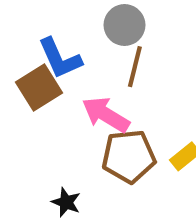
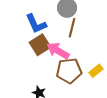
brown square: (39, 88) -> (40, 45), moved

